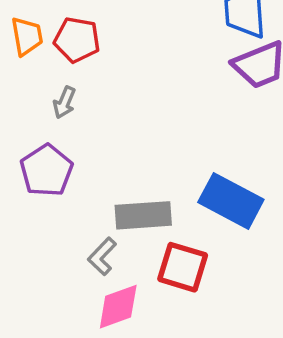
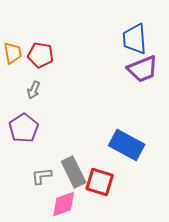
gray rectangle: (143, 215) -> (74, 172), moved, turned 68
gray L-shape: (102, 256) -> (42, 176), moved, turned 40

